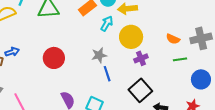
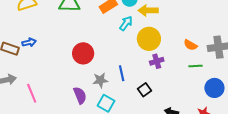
gray star: (99, 55) -> (100, 80), moved
red circle: (54, 58) -> (83, 53), moved
black square: (140, 90) -> (144, 90), moved, size x0.6

